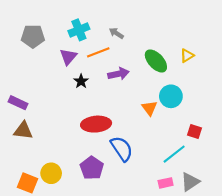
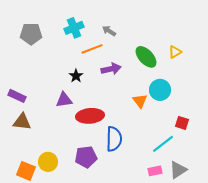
purple triangle: (68, 57) -> (64, 100), moved, turned 42
blue semicircle: (122, 149) -> (114, 139), turned 35
purple pentagon: (92, 168) -> (86, 157), turned 30

